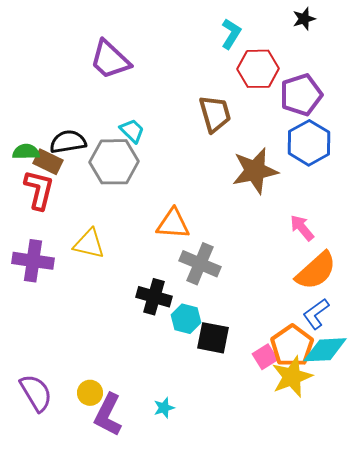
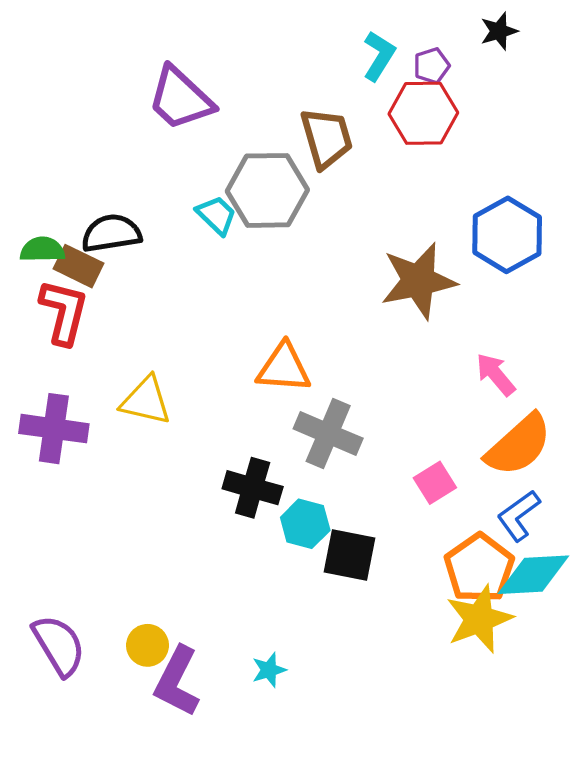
purple pentagon: (301, 95) -> (432, 66), moved, size x0.5
brown trapezoid: (215, 114) -> (326, 138), moved
gray hexagon: (114, 162) -> (267, 190), moved
pink square: (265, 357) -> (435, 483), moved

